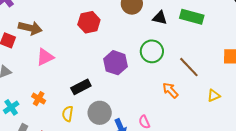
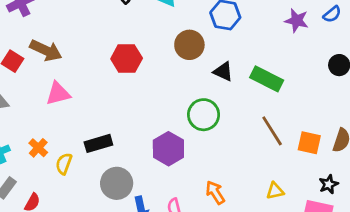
purple hexagon: (116, 63) -> (168, 149), moved
brown line: (189, 67) -> (272, 131), moved
orange arrow: (170, 90) -> (215, 192), moved
yellow semicircle: (68, 114) -> (64, 164), moved

